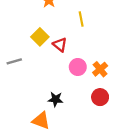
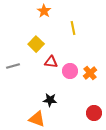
red triangle: (60, 45) -> (51, 62), moved, turned -32
red circle: (100, 97) -> (94, 113), moved

